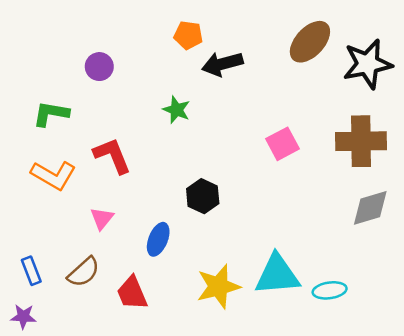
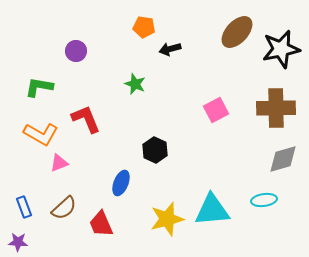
black arrow: (222, 64) -> (170, 49), size x0.7
pink triangle: (102, 218) -> (59, 163), moved, turned 30
cyan ellipse: (330, 290) -> (264, 200), moved

